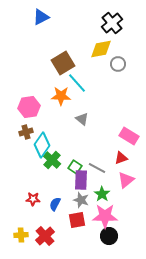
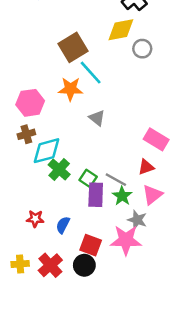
cyan diamond: (42, 145) -> (47, 151), turned 40
green star: (102, 194) -> (122, 196), moved
gray star: (81, 200) -> (137, 220), moved
red square: (77, 220) -> (91, 245), turned 30
black circle: (109, 236) -> (84, 265), moved

